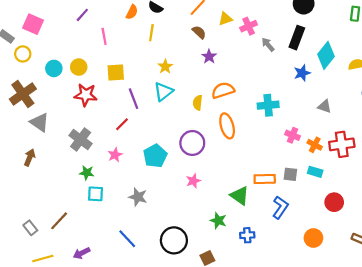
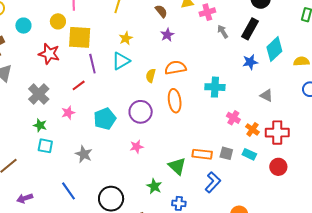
yellow circle: (79, 67) -> (58, 21), moved
yellow square: (116, 73) -> (80, 37), size x1.4
red circle: (334, 202) -> (278, 167), moved

